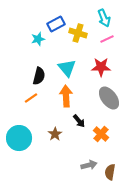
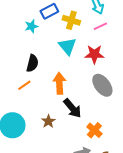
cyan triangle: (67, 68) -> (67, 46), moved
black arrow: (79, 121) -> (72, 108), size x1.5
orange cross: (101, 134) -> (94, 130), moved

